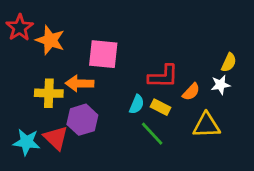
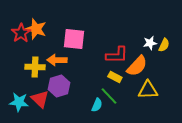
red star: (20, 28) -> (21, 33), moved
white star: (220, 85) -> (150, 43), moved
orange semicircle: (191, 92) -> (137, 66), size x1.6
cyan semicircle: (137, 104) -> (97, 105), moved

